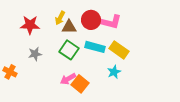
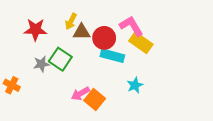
red circle: (91, 20) -> (104, 38), moved
pink L-shape: (111, 22) -> (131, 26), turned -135
green square: (69, 50) -> (60, 59), moved
yellow rectangle: (119, 50) -> (141, 43), moved

